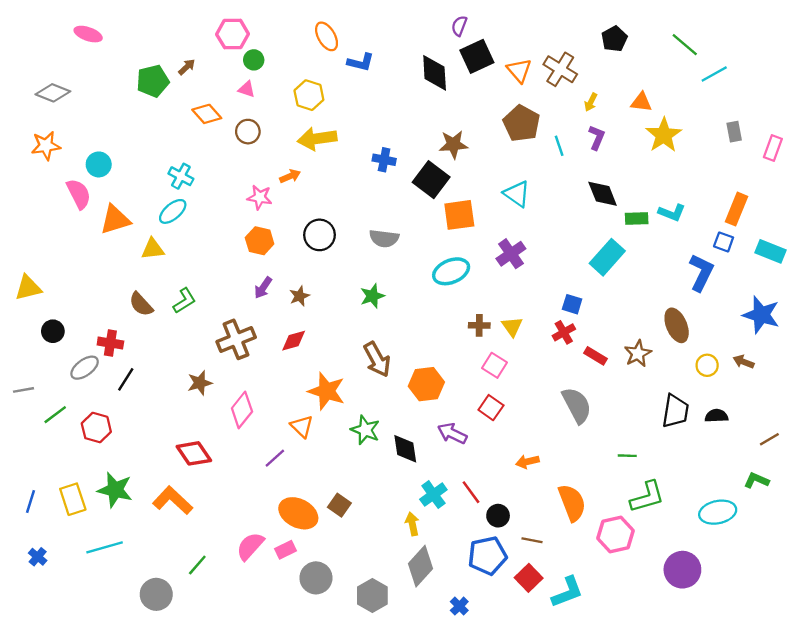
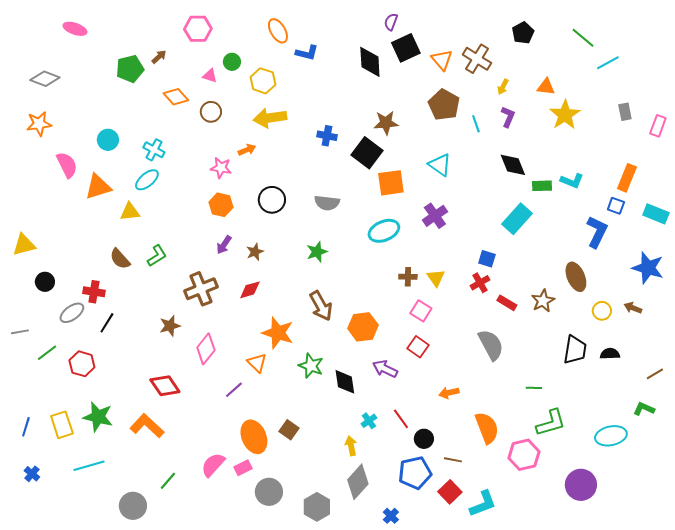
green circle: (254, 60) -> (232, 62), moved
cyan circle: (99, 164) -> (108, 140), moved
cyan cross: (433, 495) -> (369, 421), size x0.7
orange ellipse: (298, 513) -> (254, 437), turned 40

